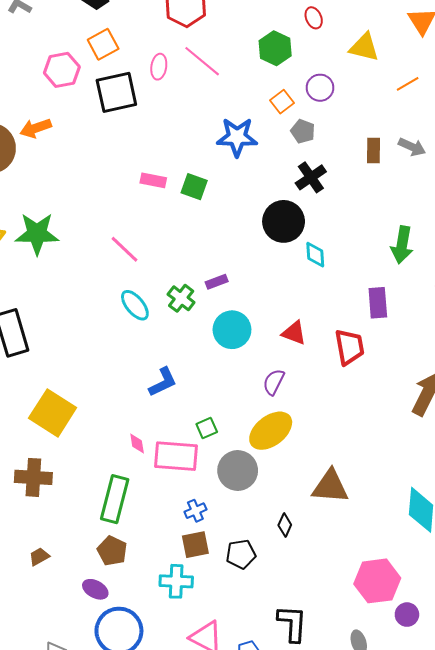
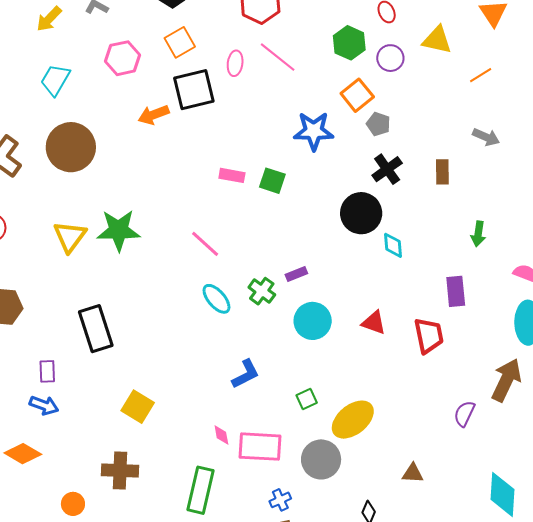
pink hexagon: (62, 70) -> (123, 58), moved
purple circle: (320, 88) -> (390, 58), moved
orange square: (282, 102) -> (357, 95), size x1.4
orange arrow: (36, 128) -> (154, 115), moved
brown rectangle: (374, 151) -> (442, 172), moved
green arrow: (402, 245) -> (478, 234), size x0.7
purple semicircle: (274, 382) -> (464, 414), moved
yellow square: (53, 413) -> (138, 407), size x0.7
green square: (207, 428) -> (307, 399), moved
brown triangle: (330, 486) -> (413, 473), size x0.6

